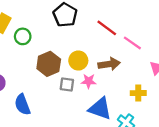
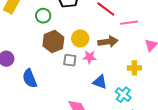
green circle: (23, 36) -> (43, 16), moved
pink line: (132, 43) -> (129, 23), turned -42
blue triangle: (100, 109) -> (100, 82), size x0.7

